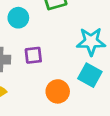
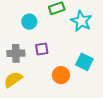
cyan star: (91, 42) -> (81, 21), moved, turned 30

